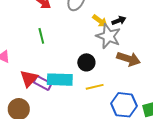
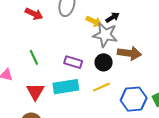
green line: (41, 36) -> (34, 57), moved
black circle: (86, 62) -> (104, 62), moved
purple rectangle: (43, 83) -> (73, 62), moved

